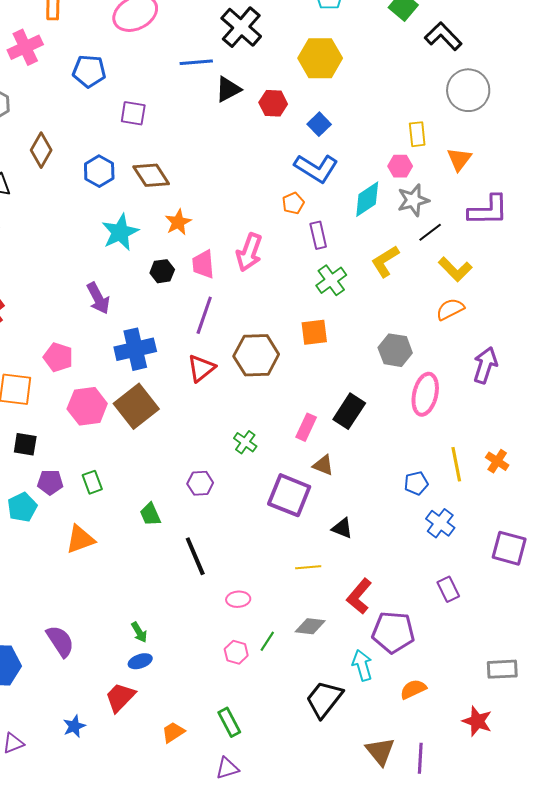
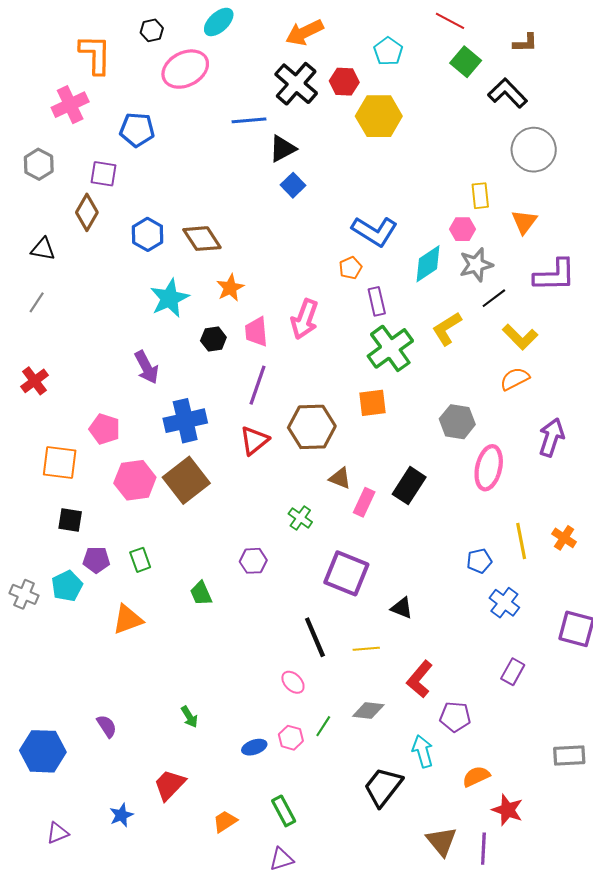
red hexagon: (273, 103) -> (344, 82), moved
purple square: (133, 113) -> (104, 174), moved
blue square: (319, 124) -> (293, 185), moved
green cross: (331, 280) -> (390, 348), size x1.4
brown triangle: (323, 465) -> (340, 478), moved
black line: (195, 556) -> (315, 637), moved
purple rectangle: (448, 589) -> (513, 672), turned 55
pink ellipse: (238, 599) -> (293, 682), turned 50
purple pentagon: (393, 632) -> (455, 717), size x0.7
purple semicircle: (60, 641) -> (107, 726), size x0.7
blue ellipse: (140, 661) -> (254, 747), moved
red star: (477, 721) -> (508, 810), moved

